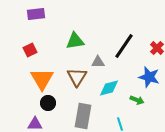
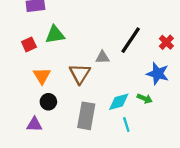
green triangle: (75, 41) -> (55, 35), moved
orange triangle: (42, 79) -> (42, 76), size x0.7
cyan diamond: (109, 88) -> (119, 102), moved

